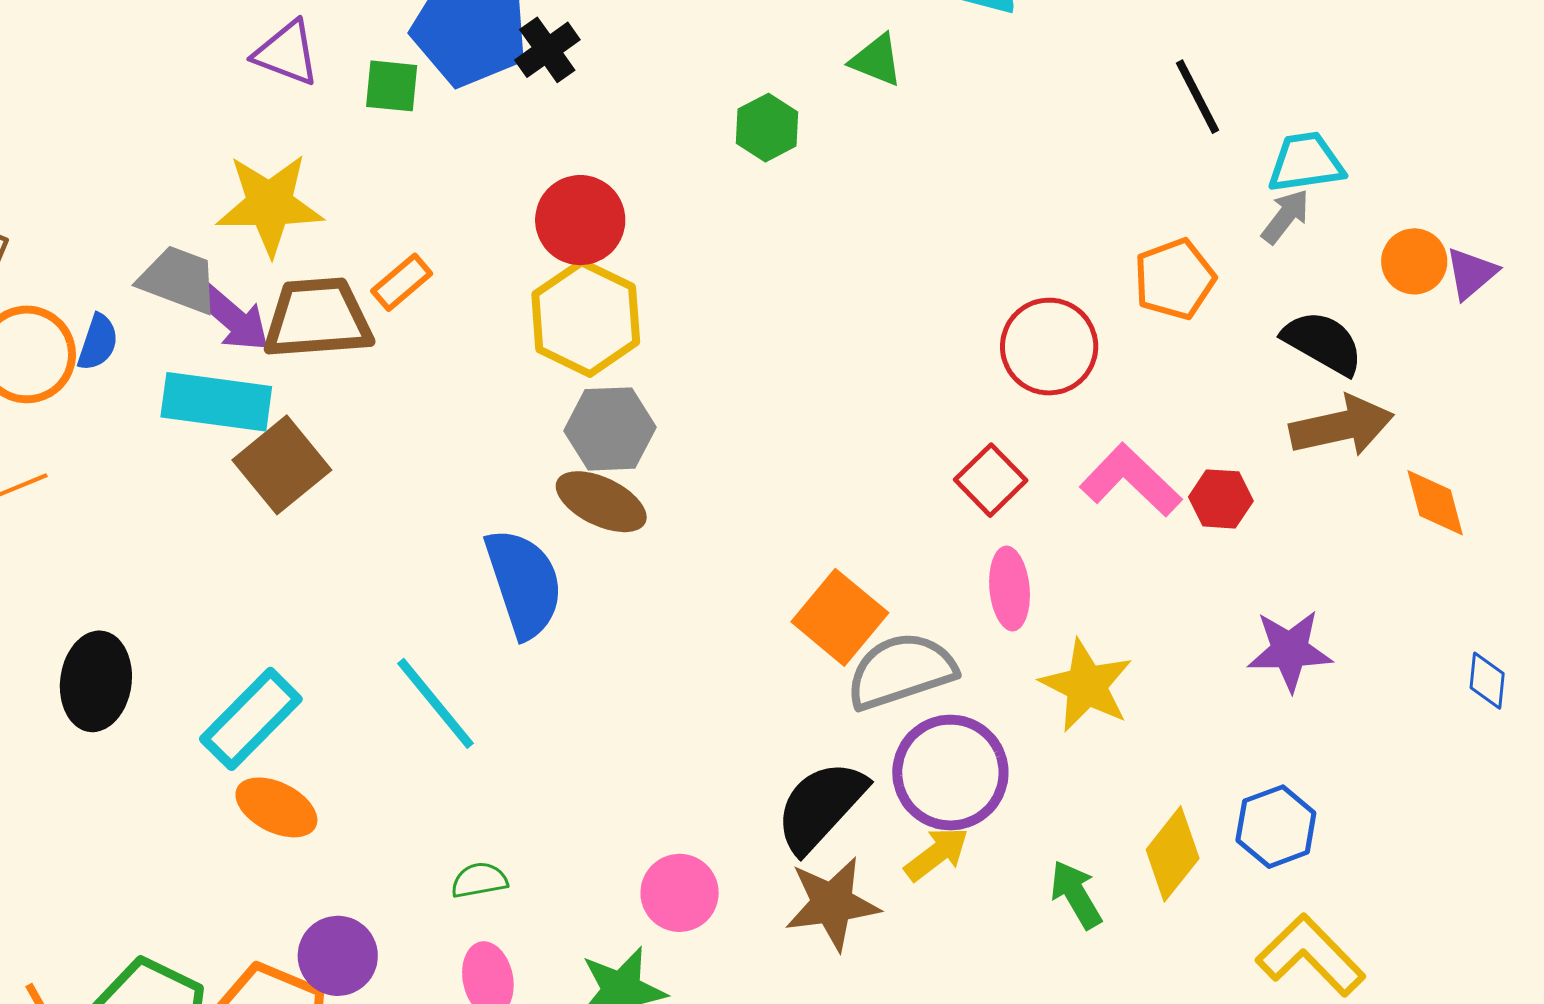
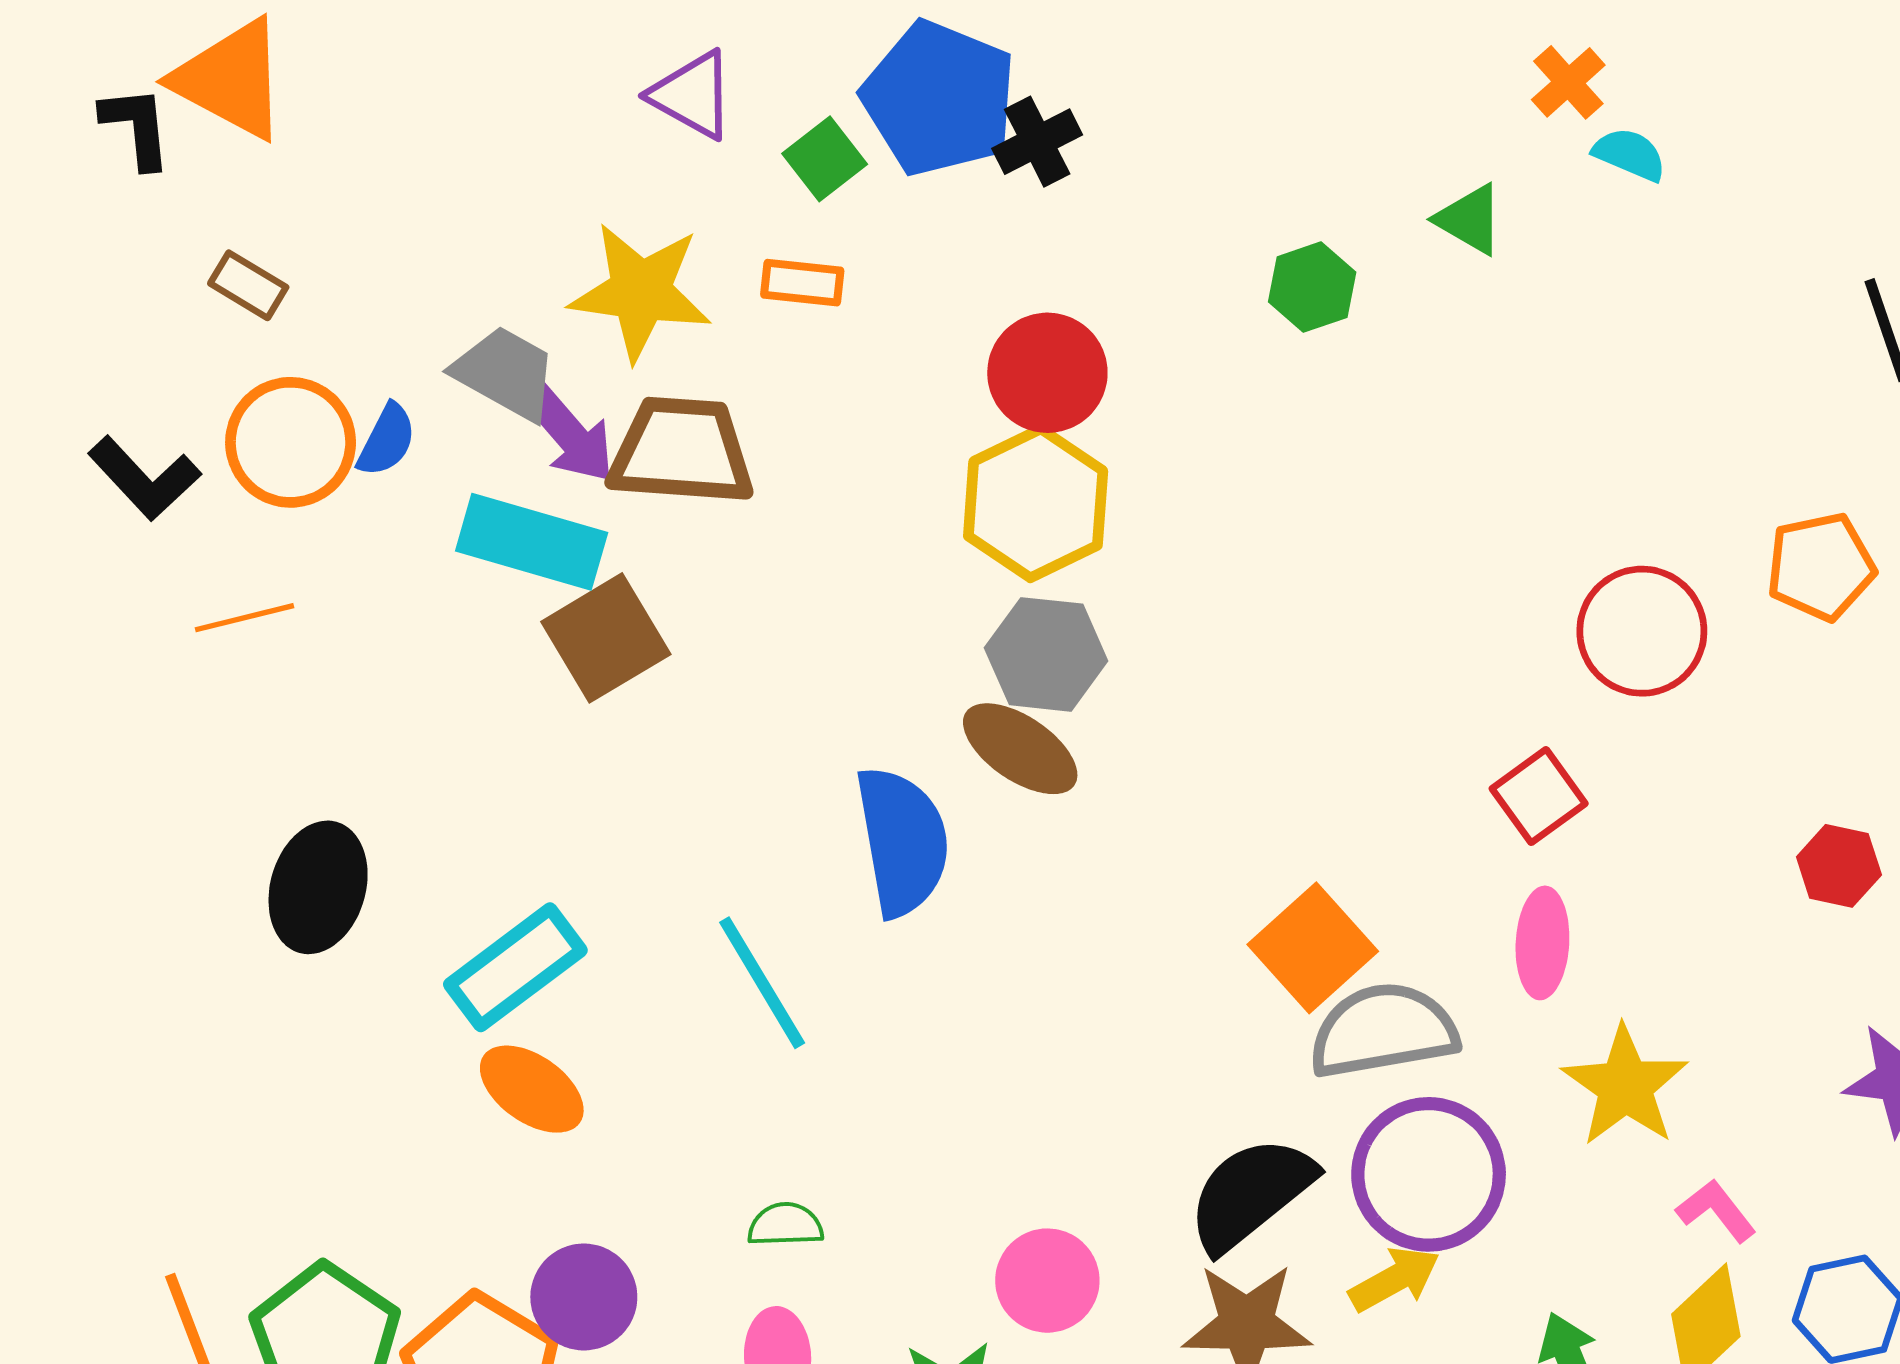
green square: (392, 86) -> (825, 159), turned 38
orange rectangle: (402, 282) -> (802, 283), moved, turned 38
pink L-shape: (1131, 480) -> (1716, 1211), moved, size x0.6

